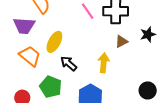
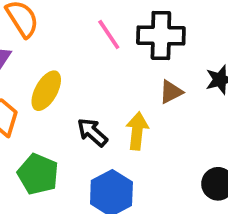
black arrow: (69, 63) -> (92, 132), moved

